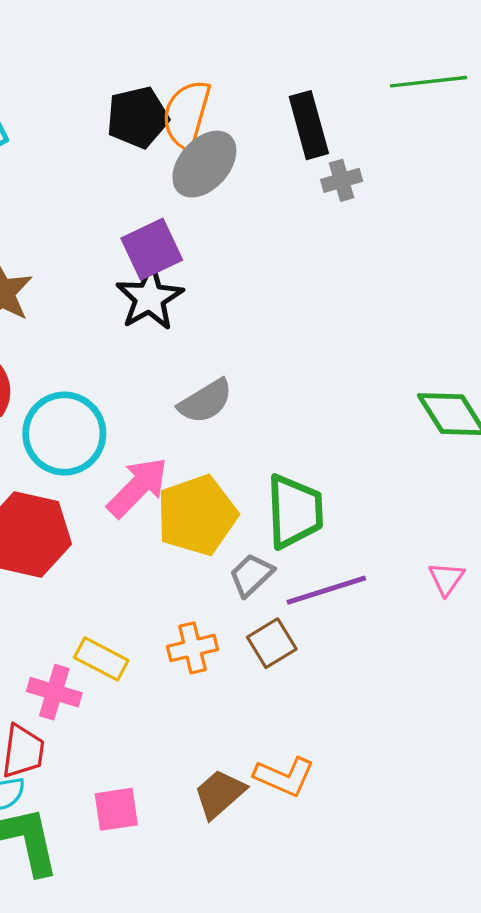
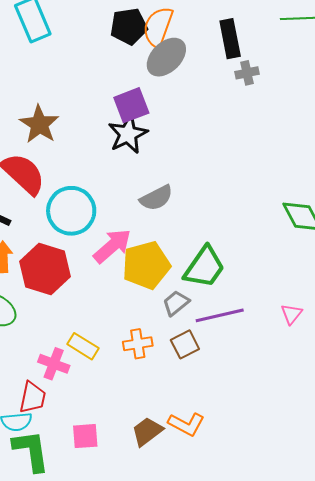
green trapezoid: (295, 511) -> (204, 267), turned 33

